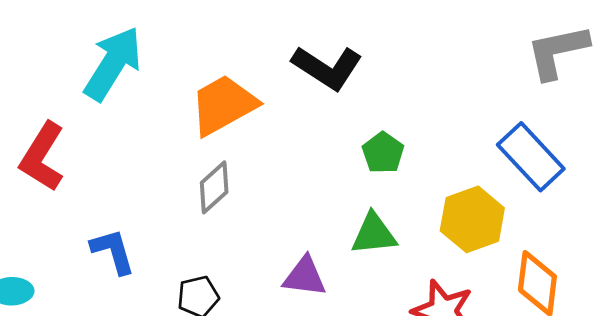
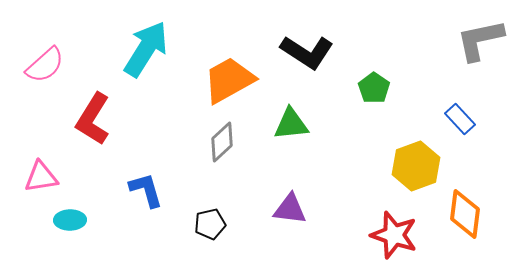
green pentagon: (383, 153) -> (374, 88), moved
blue rectangle: (531, 157) -> (460, 119), size x0.6
green triangle: (374, 234) -> (291, 124), moved

